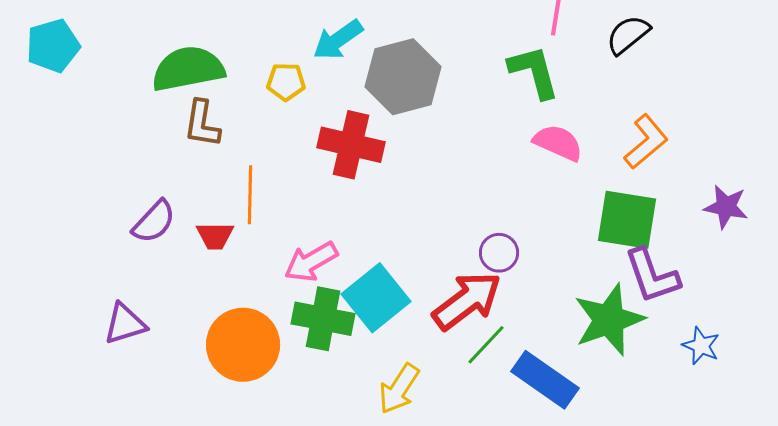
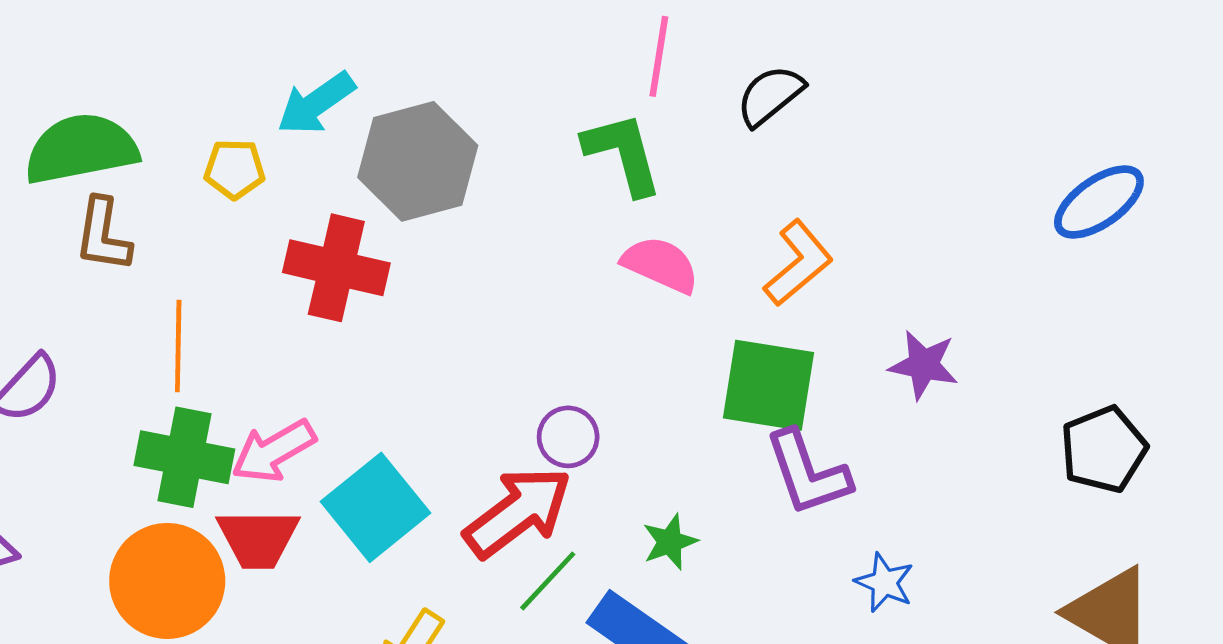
red trapezoid: (215, 236) -> (258, 539), moved, size x1.4
green cross: (323, 319) -> (184, 457), moved
green star: (609, 320) -> (670, 542), moved, size x0.5

